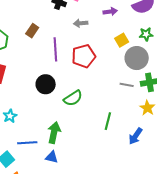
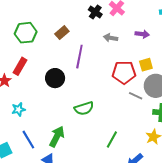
red pentagon: (84, 56) -> (124, 72), moved
black circle: (46, 84) -> (55, 78), moved
gray line: (127, 85) -> (136, 96), moved
blue line: (27, 143) -> (28, 140), turned 48

